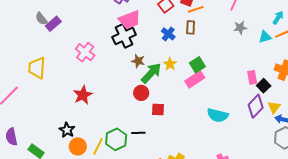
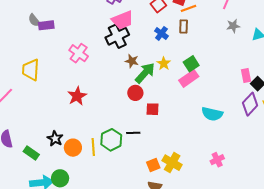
purple rectangle: (53, 24) -> (46, 25), turned 35
black star: (67, 130) -> (55, 139), moved
yellow line: (98, 146) -> (93, 147), turned -30

